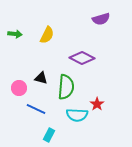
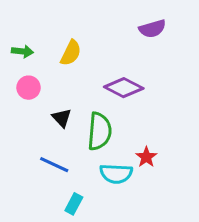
black triangle: (41, 78) -> (62, 118), turned 32
pink circle: (19, 88) -> (29, 88), moved

